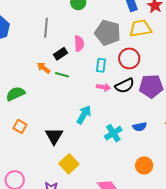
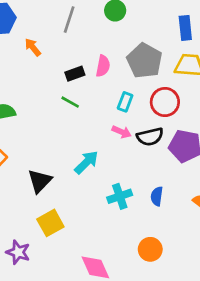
gray line: (46, 28) -> (69, 20), moved
orange arrow: (44, 68) -> (33, 47), moved
blue semicircle: (140, 127) -> (157, 196), turned 96

